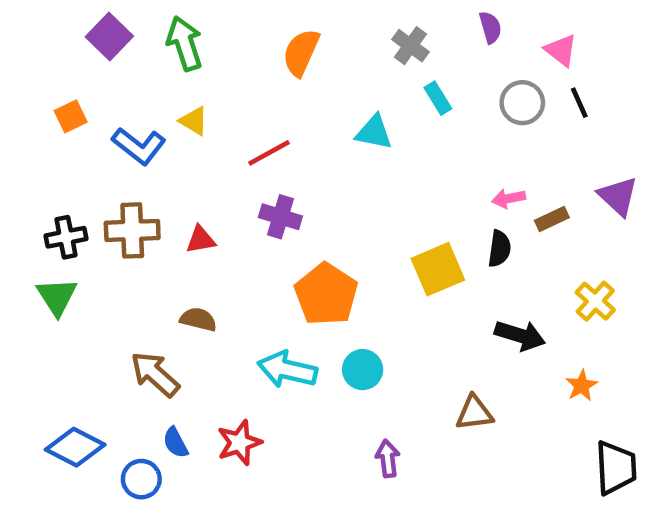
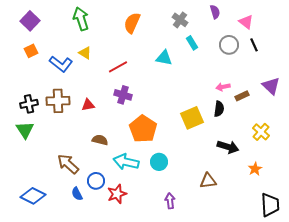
purple square: (109, 37) -> (30, 21), moved
brown semicircle: (198, 319) -> (100, 140), moved
red star: (239, 443) -> (117, 194), moved
blue circle: (141, 479) -> (96, 181), moved

